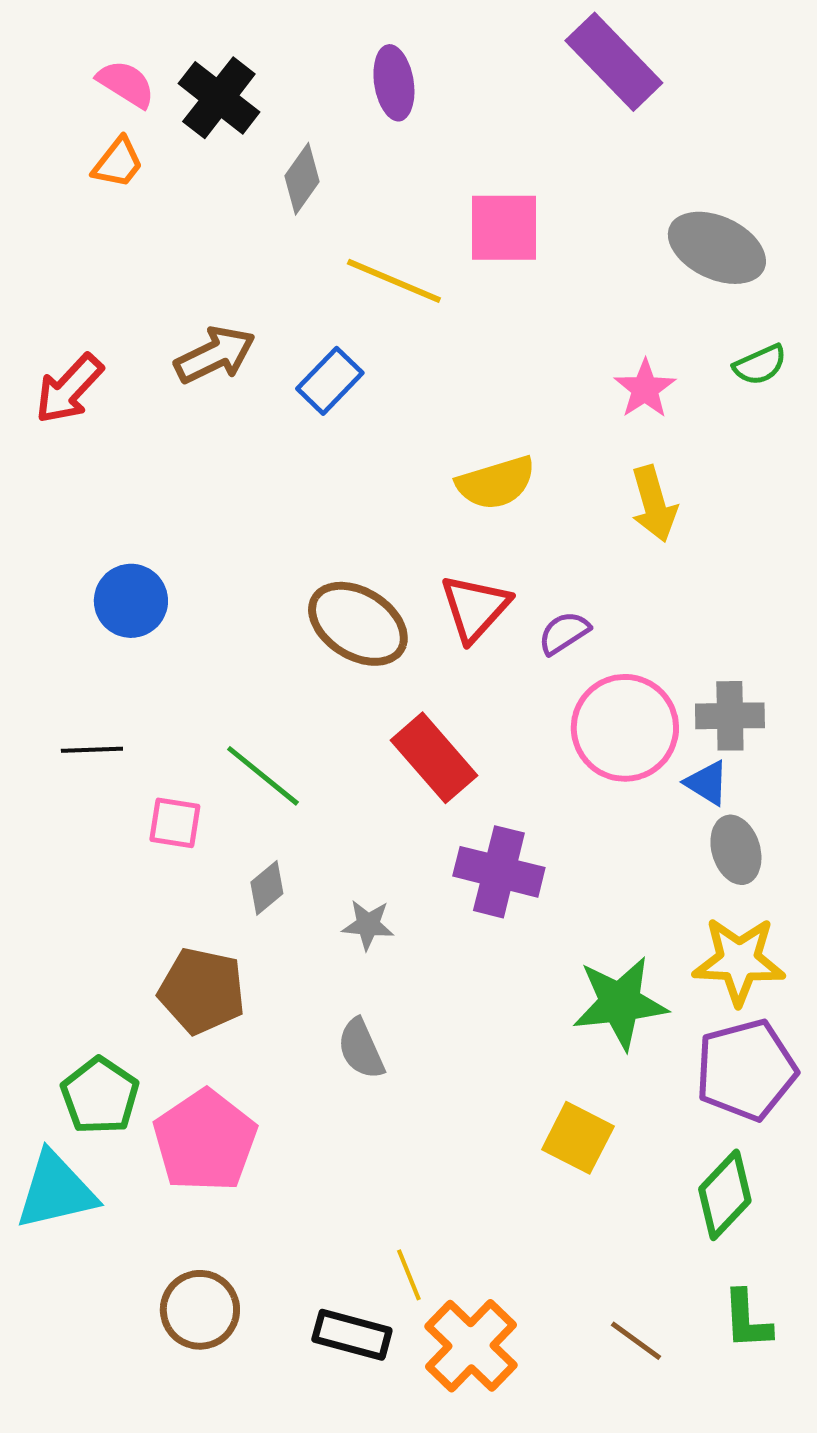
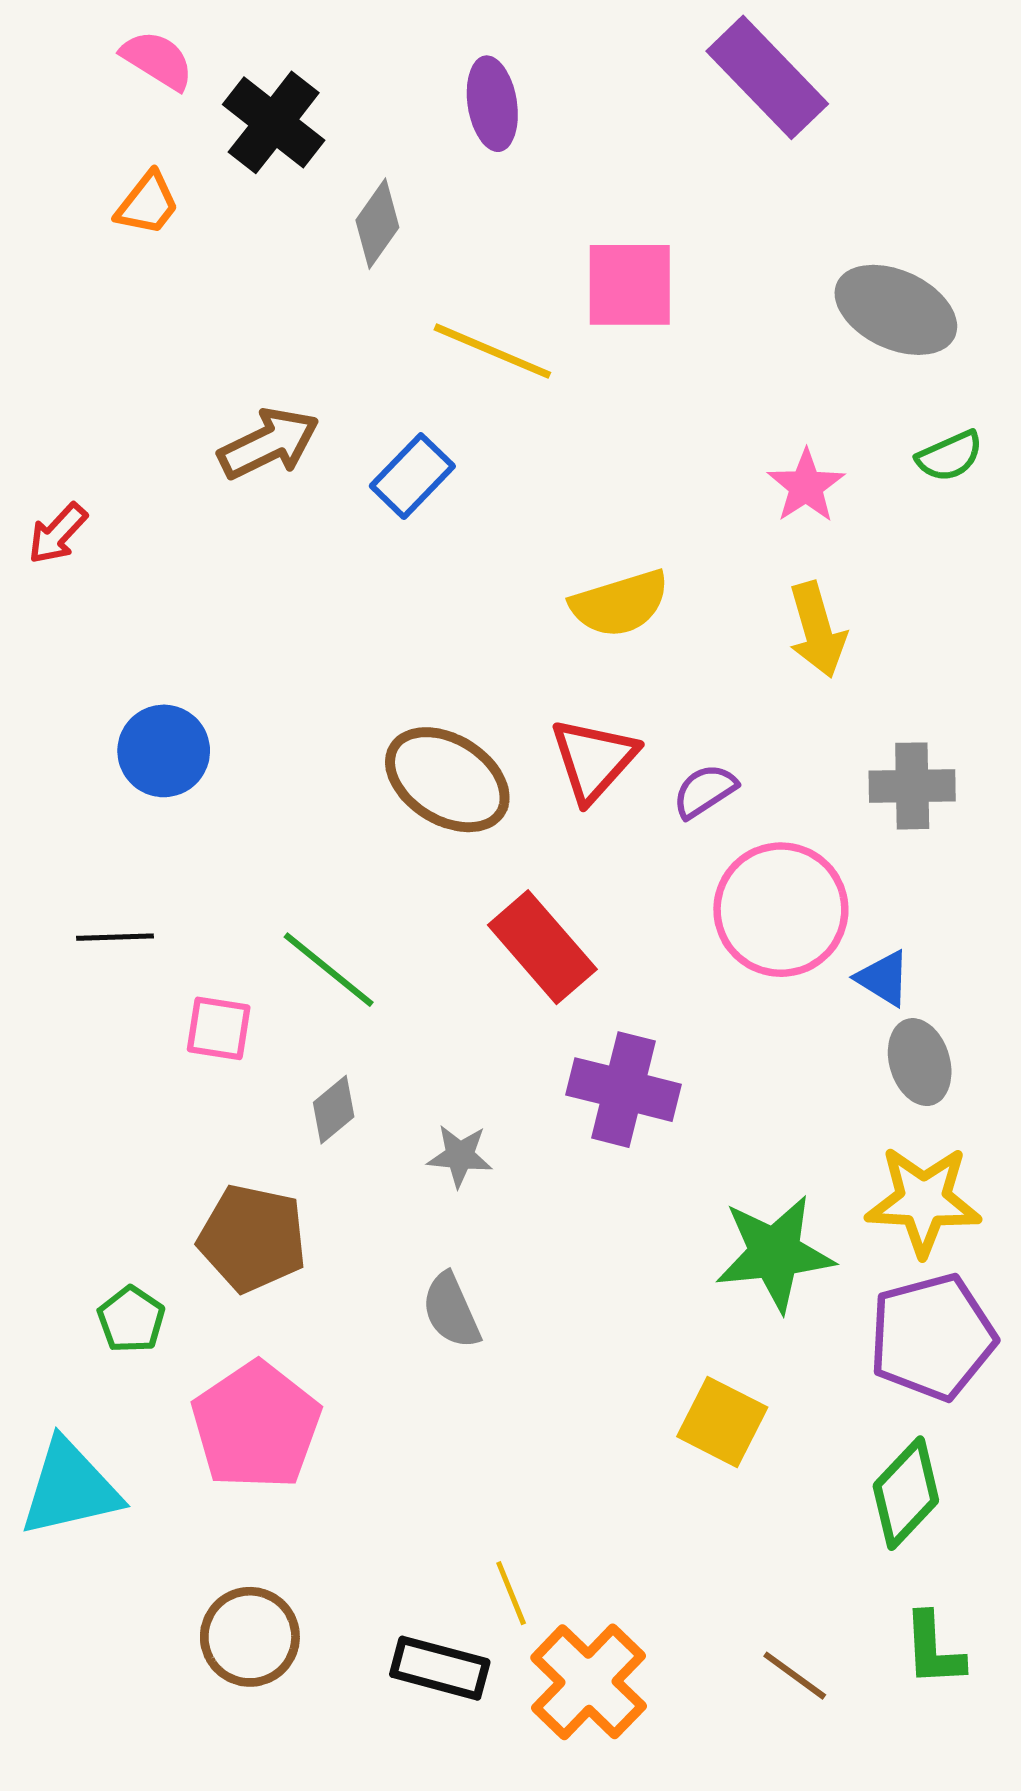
pink semicircle: (126, 84) -> (157, 60), moved
red arrow: (69, 389) -> (57, 534), moved, size x0.7
gray cross: (730, 716) -> (912, 786), moved
green pentagon: (100, 1096) -> (131, 1319), moved, size x0.7

